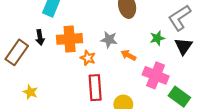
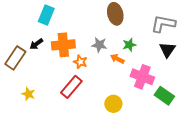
gray L-shape: (180, 18) -> (163, 24), turned 45
black arrow: (40, 37) -> (36, 44), turned 64
green star: (157, 38) -> (129, 45), moved
red rectangle: (95, 88) -> (71, 87), moved, turned 45

